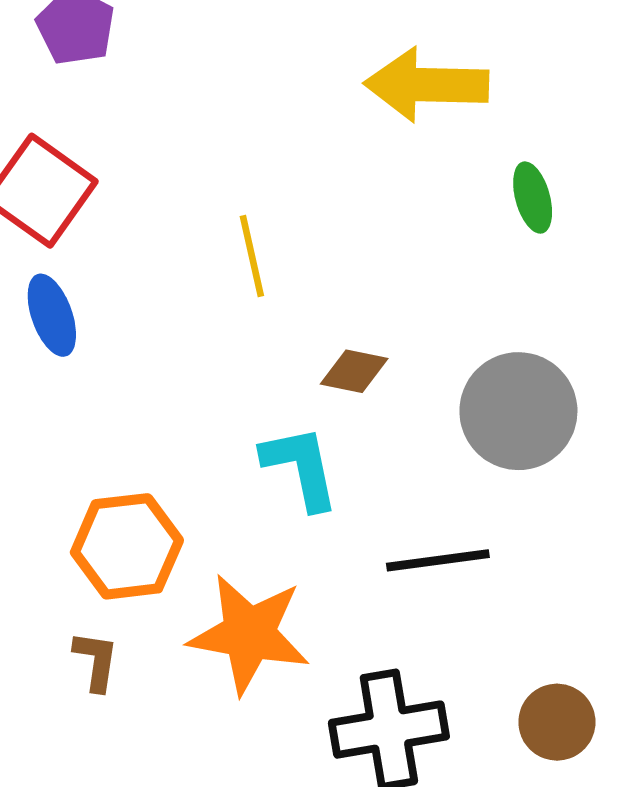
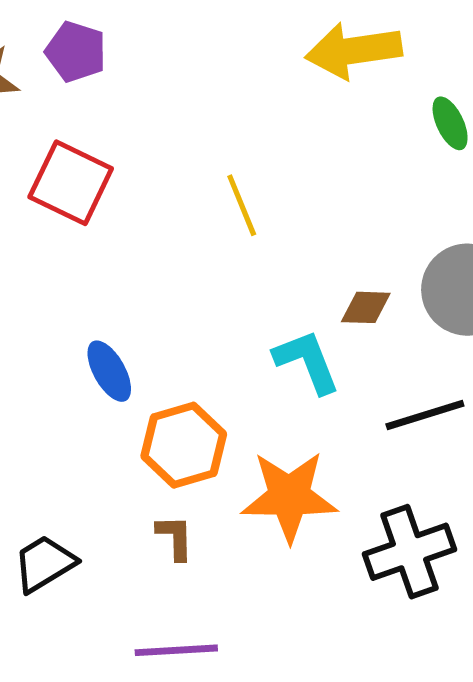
blue ellipse: (52, 315) -> (109, 371), moved
brown diamond: (354, 371) -> (366, 307), moved

